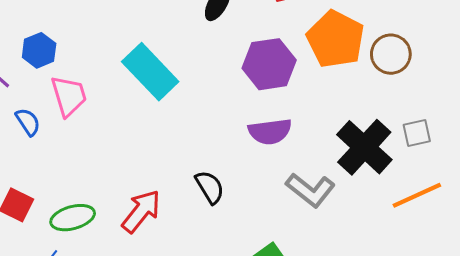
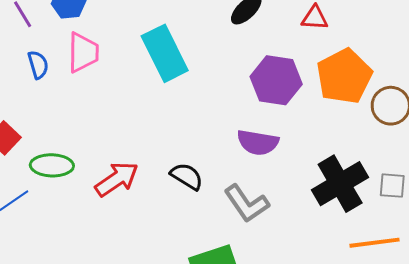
black semicircle: (210, 187) -> (187, 176), turned -44
gray L-shape: (310, 190) -> (247, 203), moved

